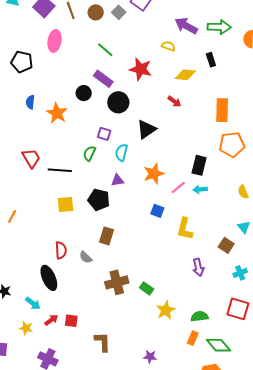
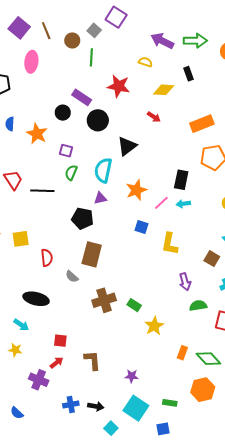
brown circle: (96, 12) -> (72, 40), moved
green line: (105, 50) -> (91, 57), moved, turned 54
orange rectangle: (222, 110) -> (202, 124), turned 70
purple square: (104, 134) -> (66, 151), moved
cyan semicircle: (121, 152) -> (103, 170), size x1.4
yellow square: (66, 204) -> (21, 239), moved
brown rectangle: (106, 236) -> (92, 254), size x1.4
red semicircle: (61, 250) -> (47, 258), moved
black ellipse: (49, 278) -> (36, 299), turned -50
green semicircle: (200, 316) -> (198, 306), moved
red arrow: (51, 320) -> (56, 363), moved
purple star: (150, 357) -> (132, 376), moved

